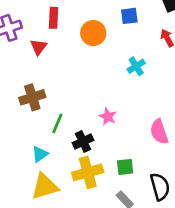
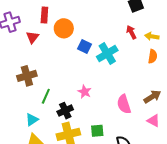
blue square: (129, 16) -> (84, 47), moved, turned 32
orange circle: (93, 33) -> (64, 28), moved
cyan cross: (136, 66) -> (107, 54), size x1.5

